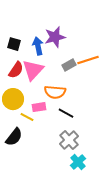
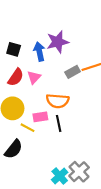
pink triangle: (33, 70) -> (34, 77), size x0.6
black line: (66, 113) -> (59, 123), moved, turned 49
gray cross: (69, 140) -> (79, 172), moved
cyan cross: (78, 162) -> (60, 176), moved

